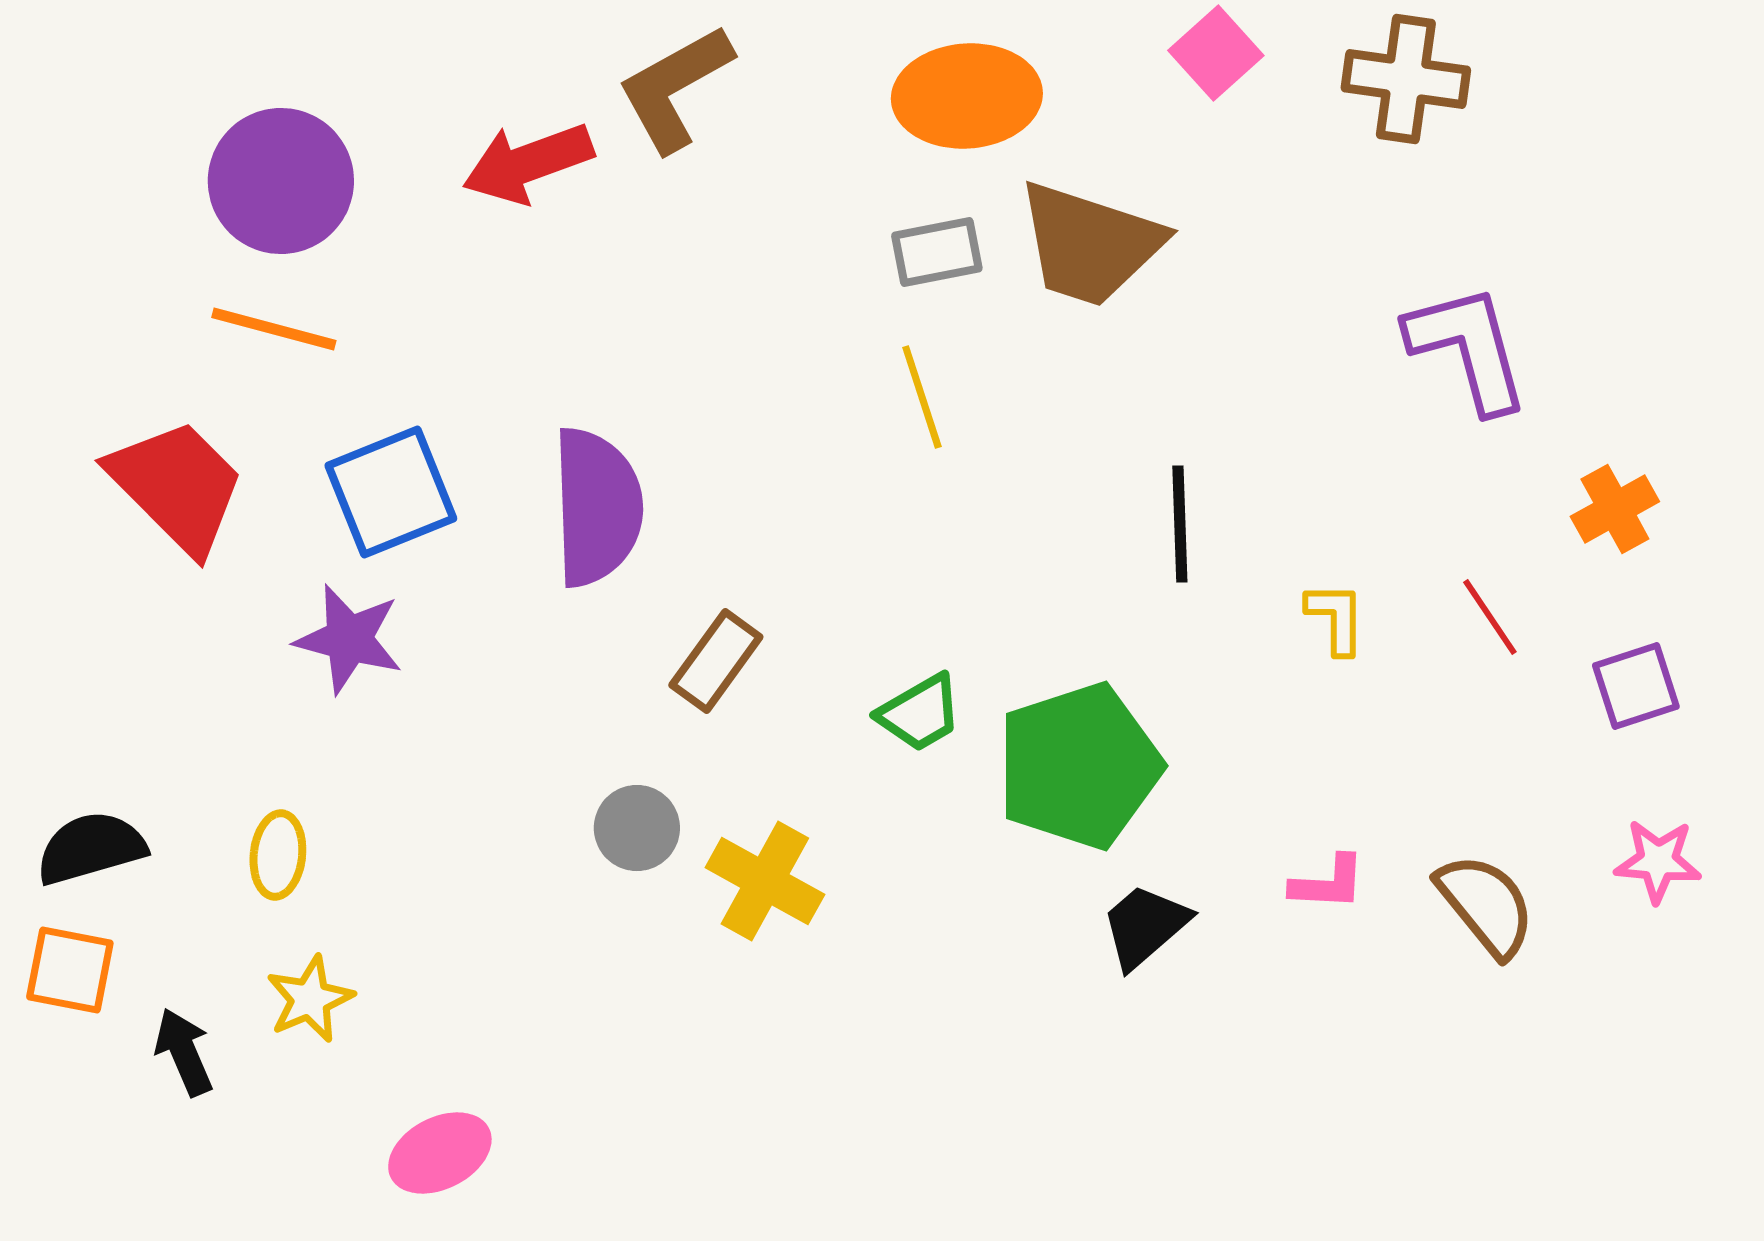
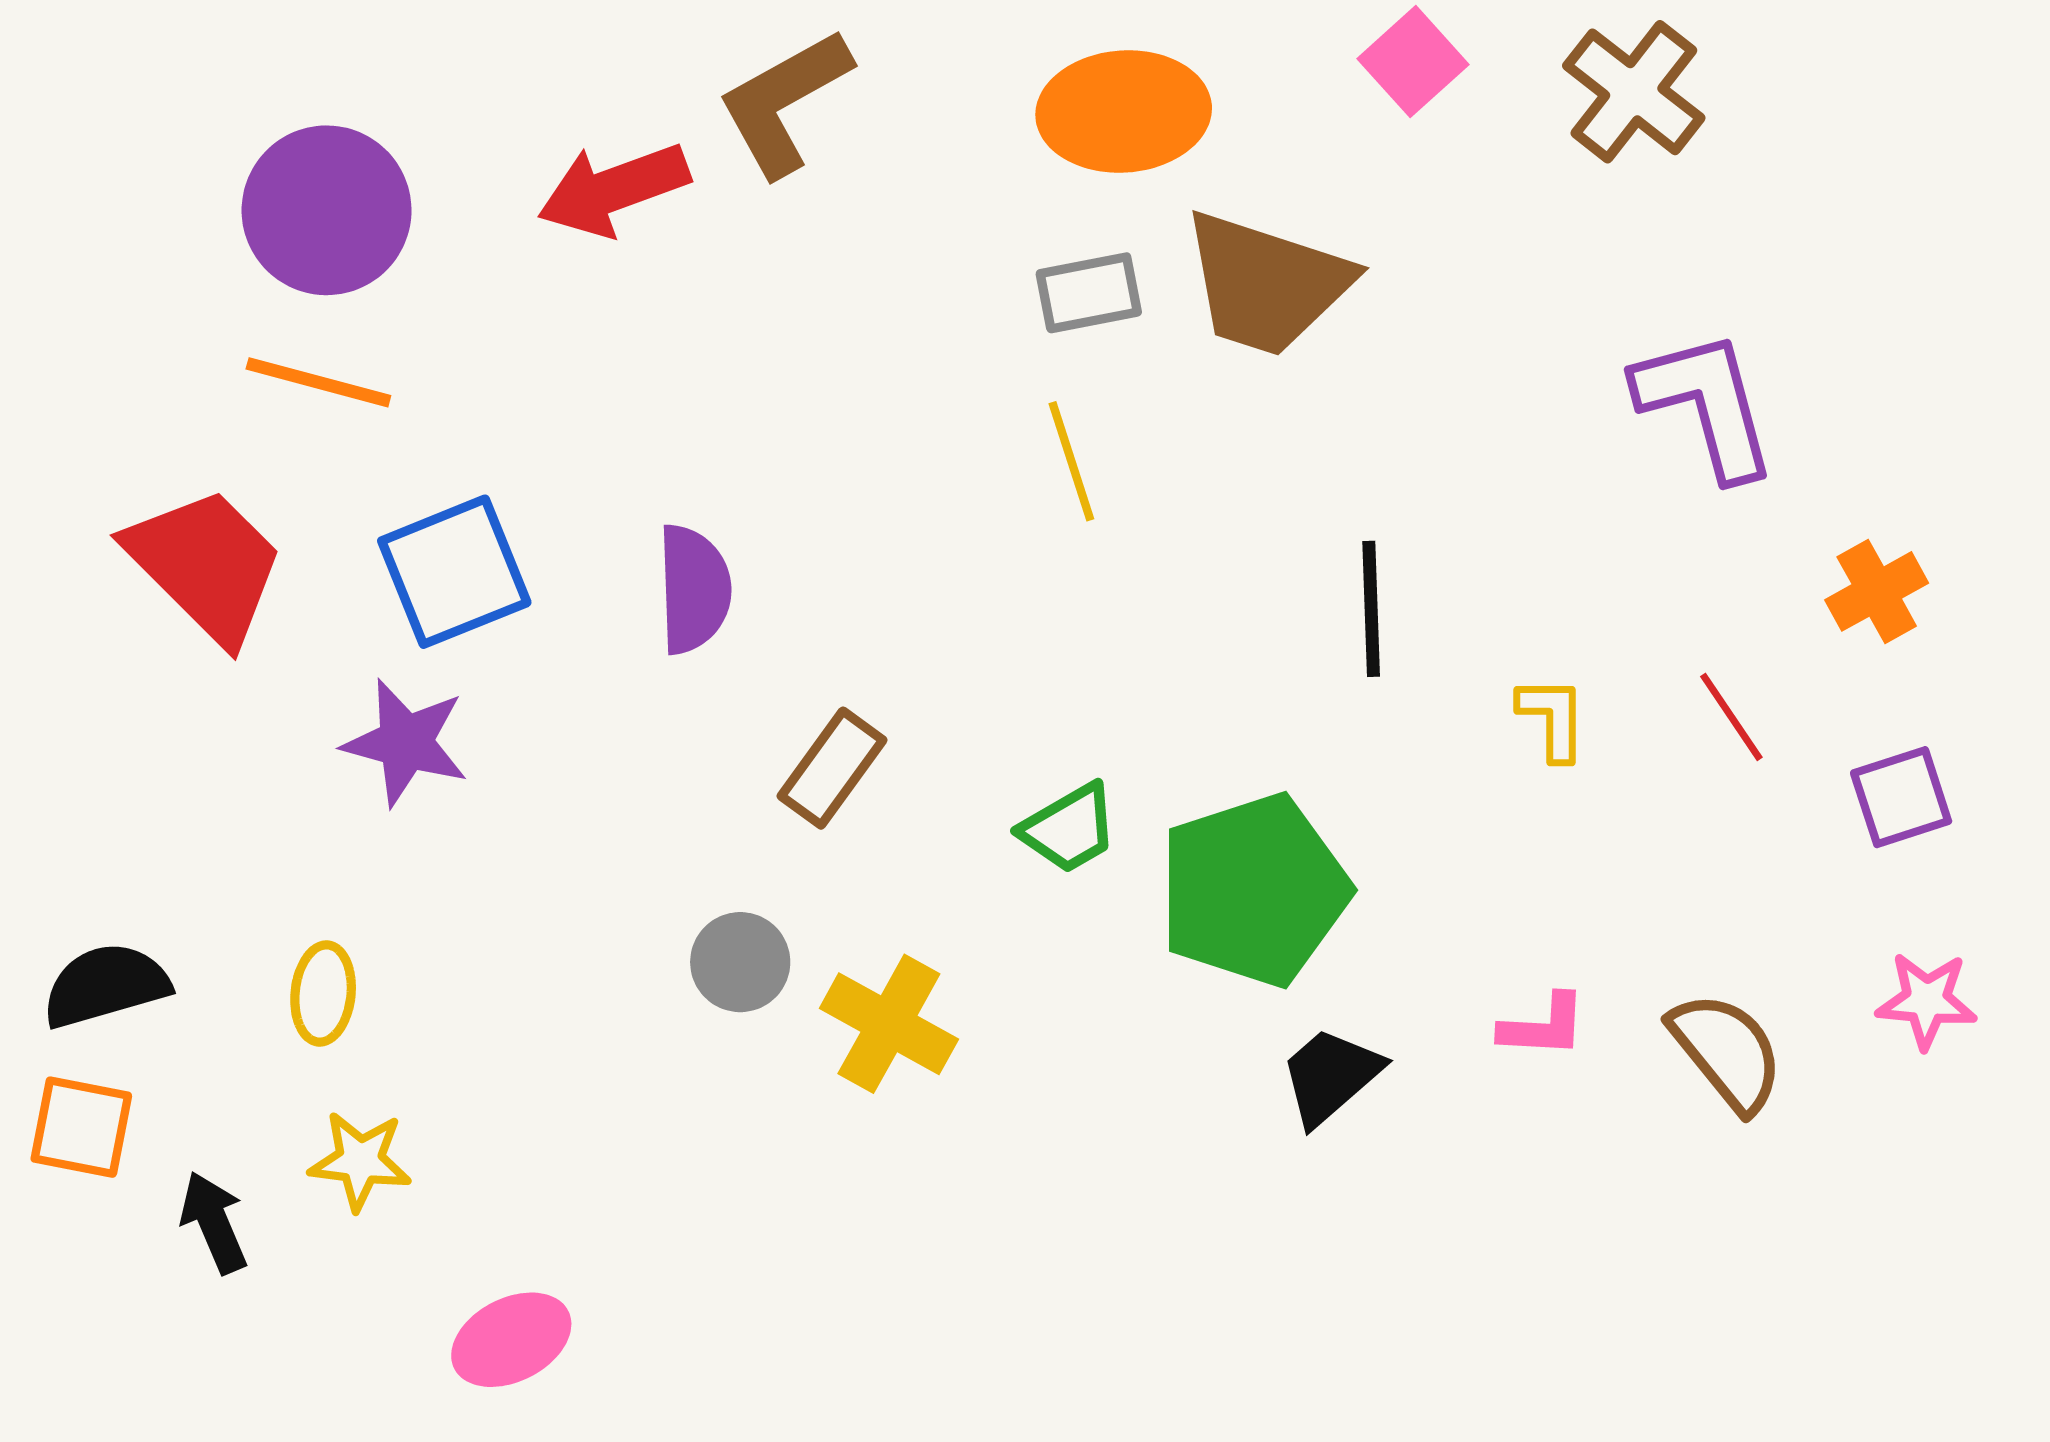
brown cross: (1406, 79) -> (1634, 92), turned 30
purple semicircle: (597, 507) -> (694, 589), size x0.7
yellow star: (310, 999) -> (360, 1161), turned 30

